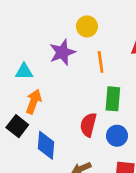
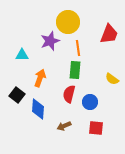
yellow circle: (87, 26) -> (68, 22), size x1.5
green rectangle: (113, 99) -> (75, 70), moved
orange arrow: (34, 102) -> (40, 78), moved

